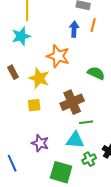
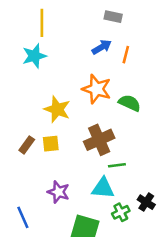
orange line: (93, 25) -> (126, 55), moved
blue arrow: (74, 29) -> (102, 47), turned 56
orange star: (58, 56) -> (97, 89), moved
brown rectangle: (13, 72) -> (27, 145), moved, turned 64

